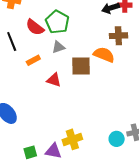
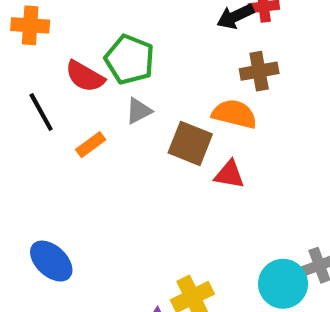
brown square: (81, 66) -> (190, 143), turned 30
red triangle: (54, 80) -> (229, 175), moved
cyan circle: (117, 139) -> (283, 284), size x1.5

